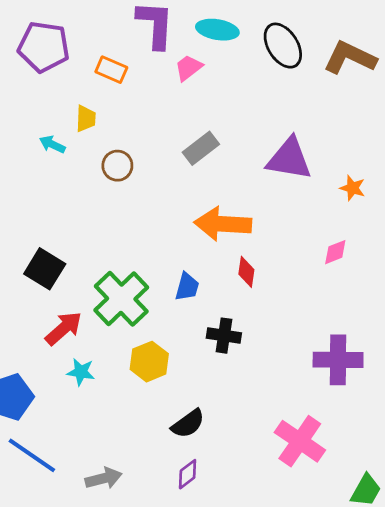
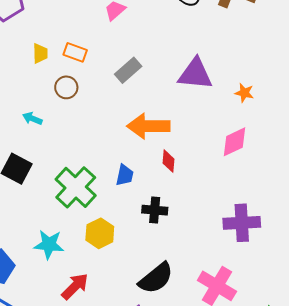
orange rectangle: (111, 70) -> (75, 52), moved
cyan arrow: (52, 144) -> (32, 119), moved
pink diamond: (335, 252) -> (234, 142), size x1.5
red arrow: (64, 328) -> (75, 286), moved
cyan star: (81, 372) -> (49, 244), size x1.4
black semicircle: (188, 424) -> (156, 278), moved, size x1.4

